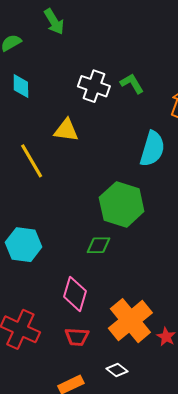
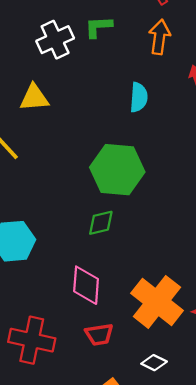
green L-shape: (132, 83) -> (98, 27), turned -50
white cross: (94, 86) -> (55, 40), turned -32
cyan semicircle: (152, 149) -> (139, 97), size x0.7

